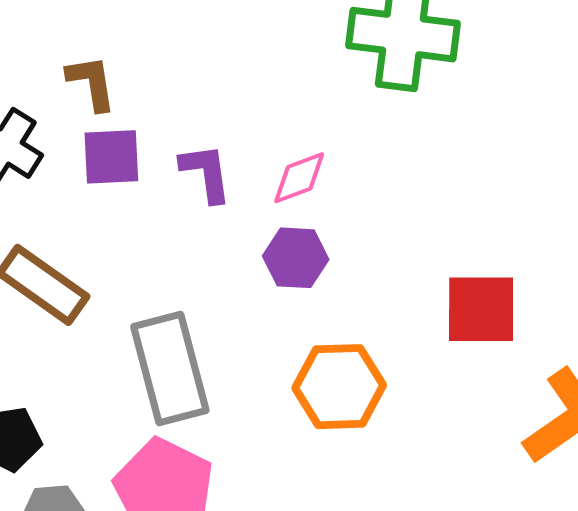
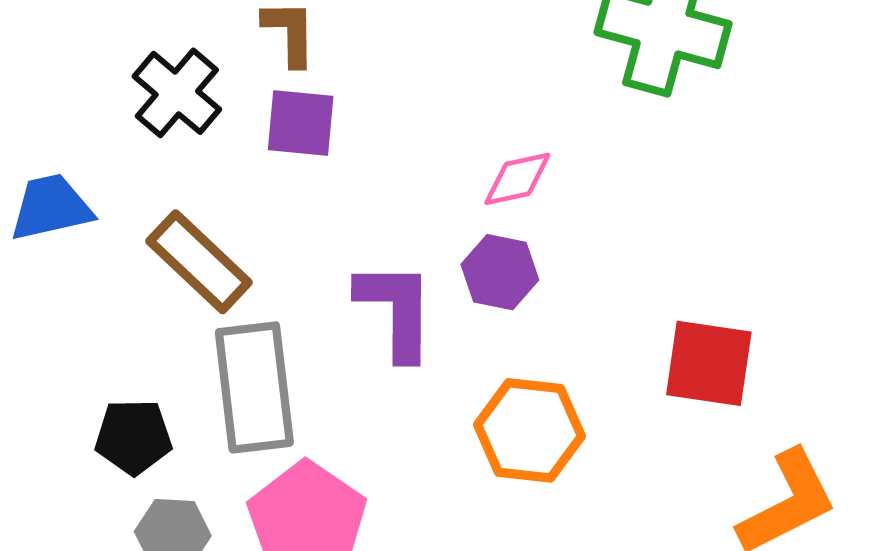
purple L-shape: (206, 173) -> (396, 310), moved, size x1.4
gray rectangle: (170, 368) -> (254, 387), moved

